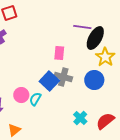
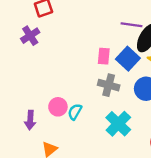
blue square: (49, 81) -> (128, 59), moved
cyan cross: (80, 118) -> (118, 124), moved, size x1.5

